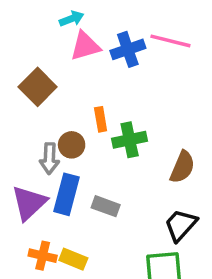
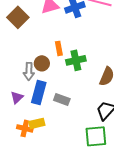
brown square: (38, 87) -> (18, 17), moved
purple triangle: (29, 203) -> (17, 97), size x0.6
yellow rectangle: (73, 259) -> (37, 123), moved, turned -35

